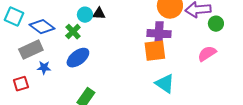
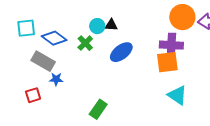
cyan square: (14, 17) -> (26, 28), turned -30
gray rectangle: (31, 50) -> (43, 61), turned 55
blue ellipse: (78, 58) -> (121, 52), moved

